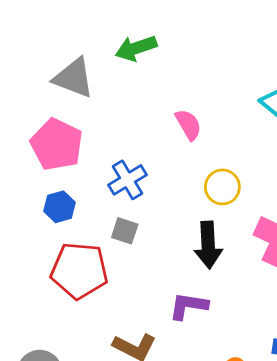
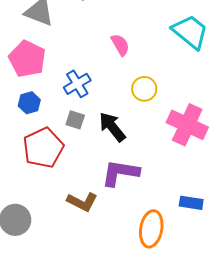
black arrow: (208, 245) -> (112, 127), moved, turned 144
red pentagon: (79, 271) -> (43, 148), turned -30
purple L-shape: (188, 306) -> (120, 173), size x1.4

